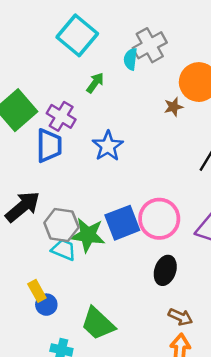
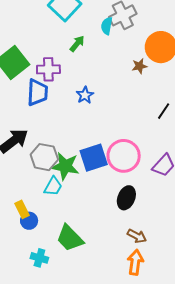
purple cross: (61, 116) -> (48, 69), turned -35
blue star: (108, 146) -> (85, 95), size x0.7
cyan trapezoid: (64, 250) -> (53, 186), moved, turned 95

